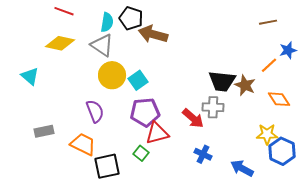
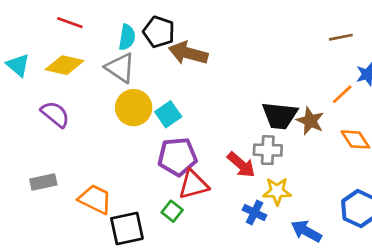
cyan triangle: (30, 76) -> (18, 65), moved
purple semicircle: (95, 111) -> (55, 114), moved, turned -30
yellow star: (267, 134) -> (277, 191), moved

